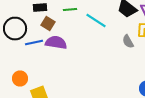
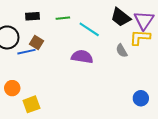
brown square: (48, 24) -> (37, 43), moved
purple semicircle: (56, 42) -> (82, 57), moved

